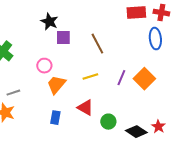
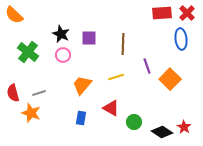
red cross: (161, 13) -> (187, 13), turned 35
black star: (49, 22) -> (61, 34), moved
brown line: (97, 44) -> (123, 44), turned 30
pink circle: (44, 66) -> (63, 55), moved
purple line: (121, 78) -> (147, 66), moved, turned -42

